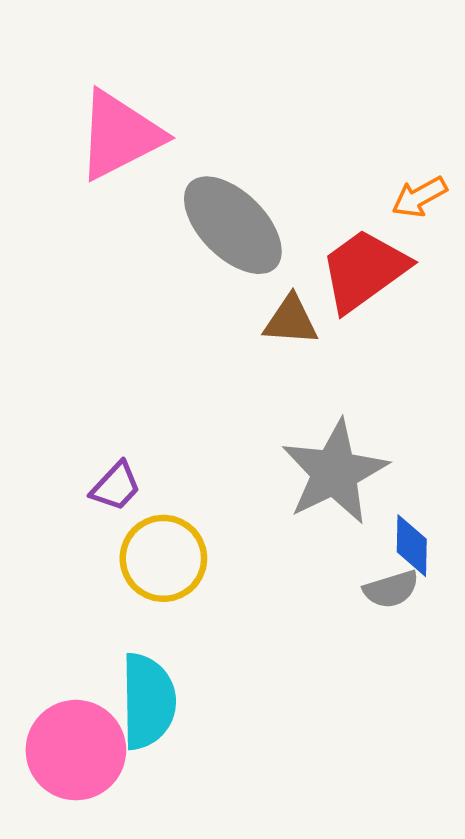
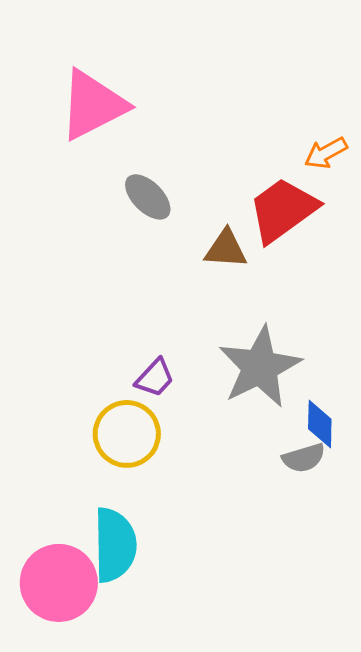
gray ellipse: (233, 225) -> (148, 197), moved, size x0.6
purple trapezoid: (116, 486) -> (155, 378), moved

